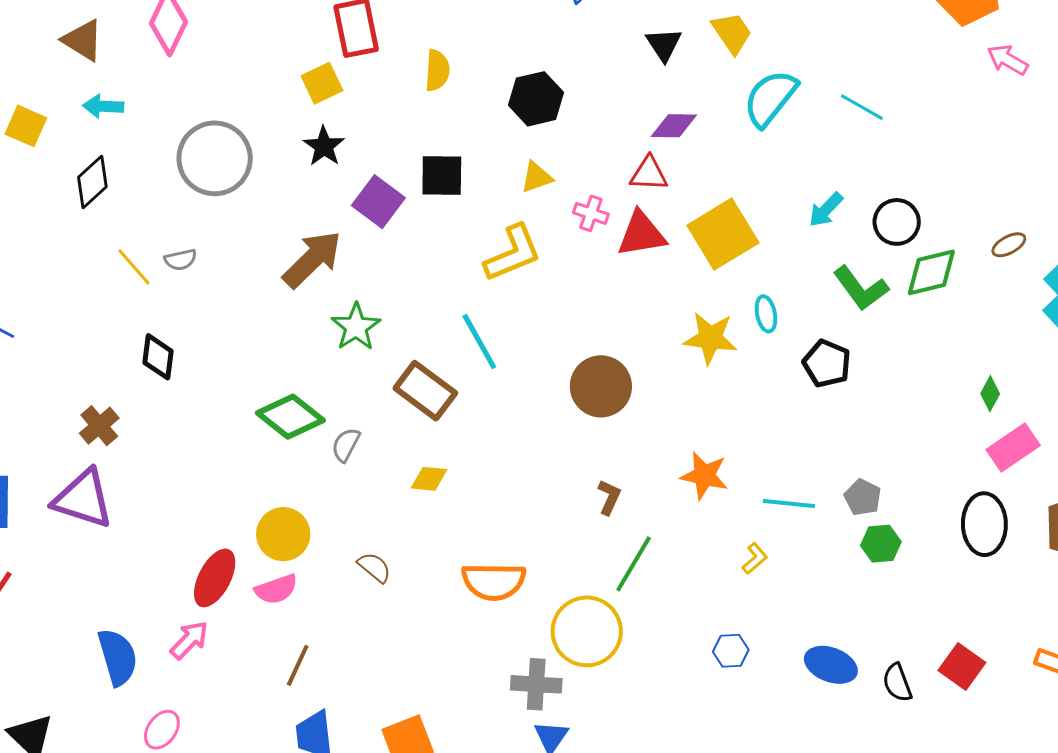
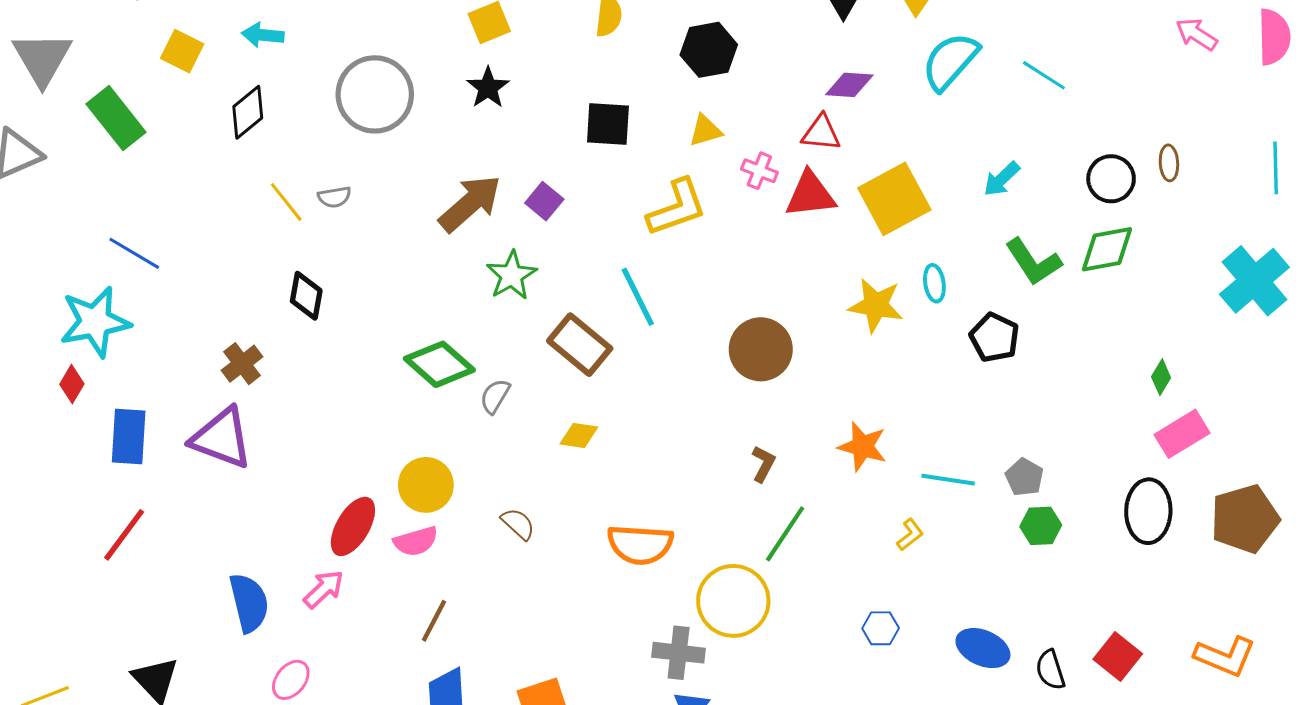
purple square: (378, 202) -> (544, 201), moved, size x0.7
black circle: (897, 222) -> (1111, 179), moved
brown ellipse: (1009, 245) -> (1169, 163), moved, turned -68

